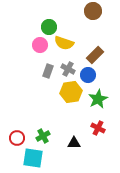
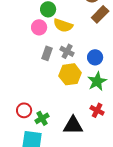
brown rectangle: (95, 55) -> (100, 14), moved
blue circle: (88, 75) -> (95, 57), moved
red circle: (17, 138) -> (24, 110), moved
black triangle: (74, 143) -> (73, 125), size x1.5

